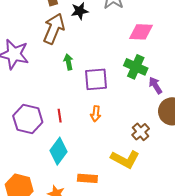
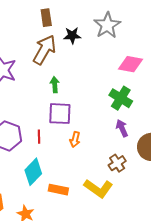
purple square: (96, 79) -> (60, 114), moved
purple arrow: (155, 85) -> (122, 128), moved
orange rectangle: (87, 178) -> (58, 190), moved

